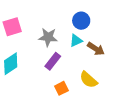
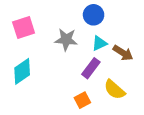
blue circle: (81, 21) -> (94, 15), moved
purple rectangle: (53, 61) -> (91, 68), moved

